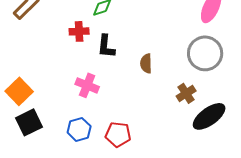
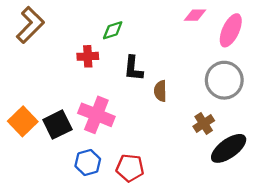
black L-shape: (106, 46) -> (133, 68), moved
pink cross: (87, 85) -> (96, 115), size x1.4
black square: (29, 122) -> (57, 125), moved

